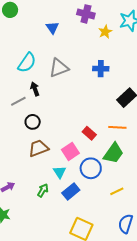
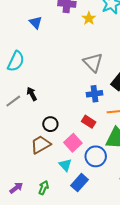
gray triangle: (59, 68) -> (93, 62), moved, turned -45
blue cross: (101, 69) -> (95, 94), moved
black arrow: (35, 89) -> (32, 94), moved
black circle: (33, 122) -> (50, 124), moved
green arrow: (43, 190) -> (44, 188), moved

